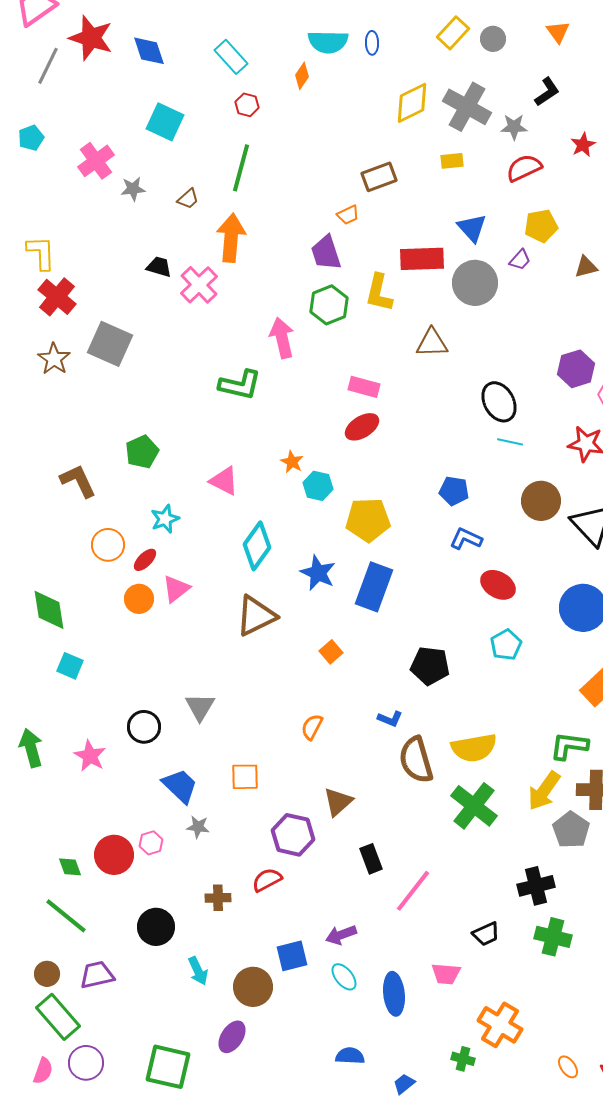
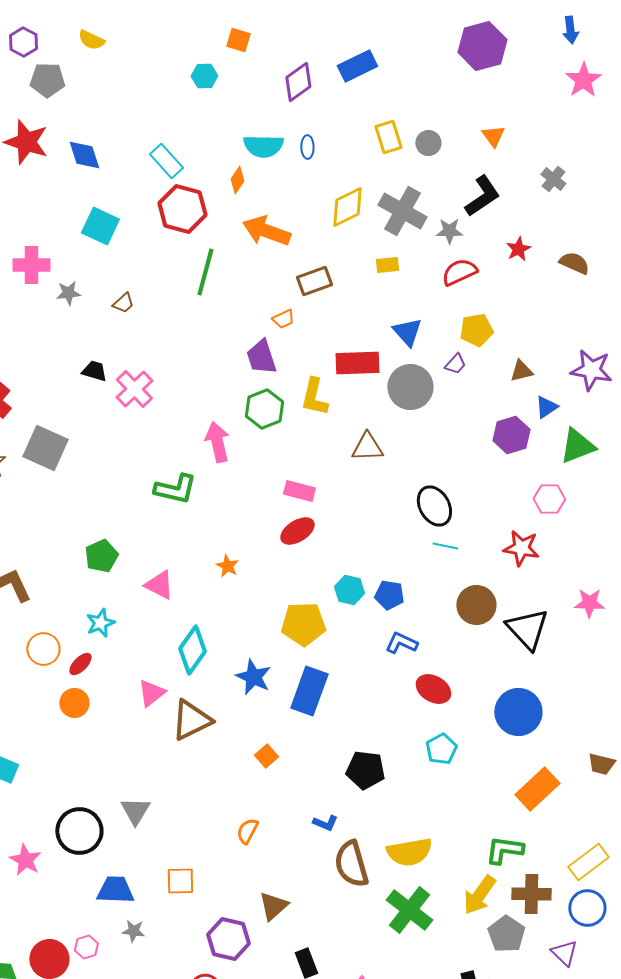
yellow rectangle: (453, 33) -> (388, 137), turned -60
black L-shape: (547, 92) -> (482, 196), size x1.4
red hexagon: (247, 105) -> (182, 209), size x2.0
pink cross: (96, 161) -> (31, 265), turned 36
green line: (241, 168) -> (205, 272), moved
orange arrow: (231, 238) -> (266, 231), moved, turned -75
purple hexagon: (576, 369) -> (511, 435), moved
green pentagon: (142, 452) -> (101, 556), moved
cyan hexagon: (318, 486) -> (349, 590), moved
pink triangle: (176, 589) -> (151, 693), moved
black circle: (144, 727) -> (79, 831), size x1.4
blue trapezoid: (180, 786) -> (115, 890), turned -42

